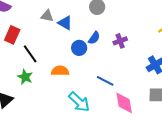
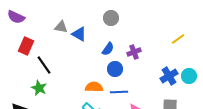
blue circle: (79, 48) -> (115, 69), moved
orange semicircle: (60, 71) -> (94, 87), moved
blue line: (105, 81) -> (119, 92), turned -30

